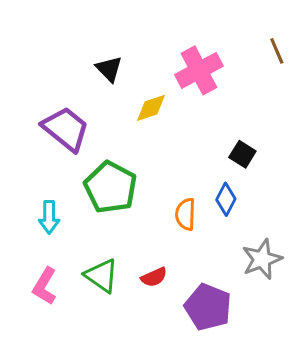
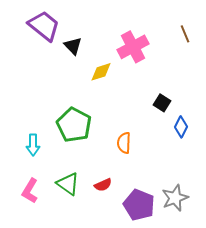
purple trapezoid: (66, 129) -> (44, 26), moved
blue diamond: (226, 199) -> (181, 127), moved
gray star: (262, 259) -> (175, 198), moved

